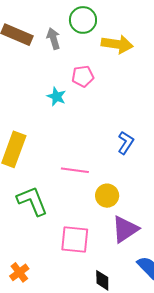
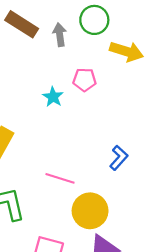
yellow circle: (107, 196) -> (90, 211), size x1.4

